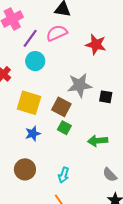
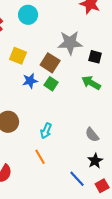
yellow square: (29, 103) -> (18, 56), size x0.7
blue star: (33, 134) -> (30, 81), moved
green arrow: (98, 141) -> (91, 83), moved, turned 30

